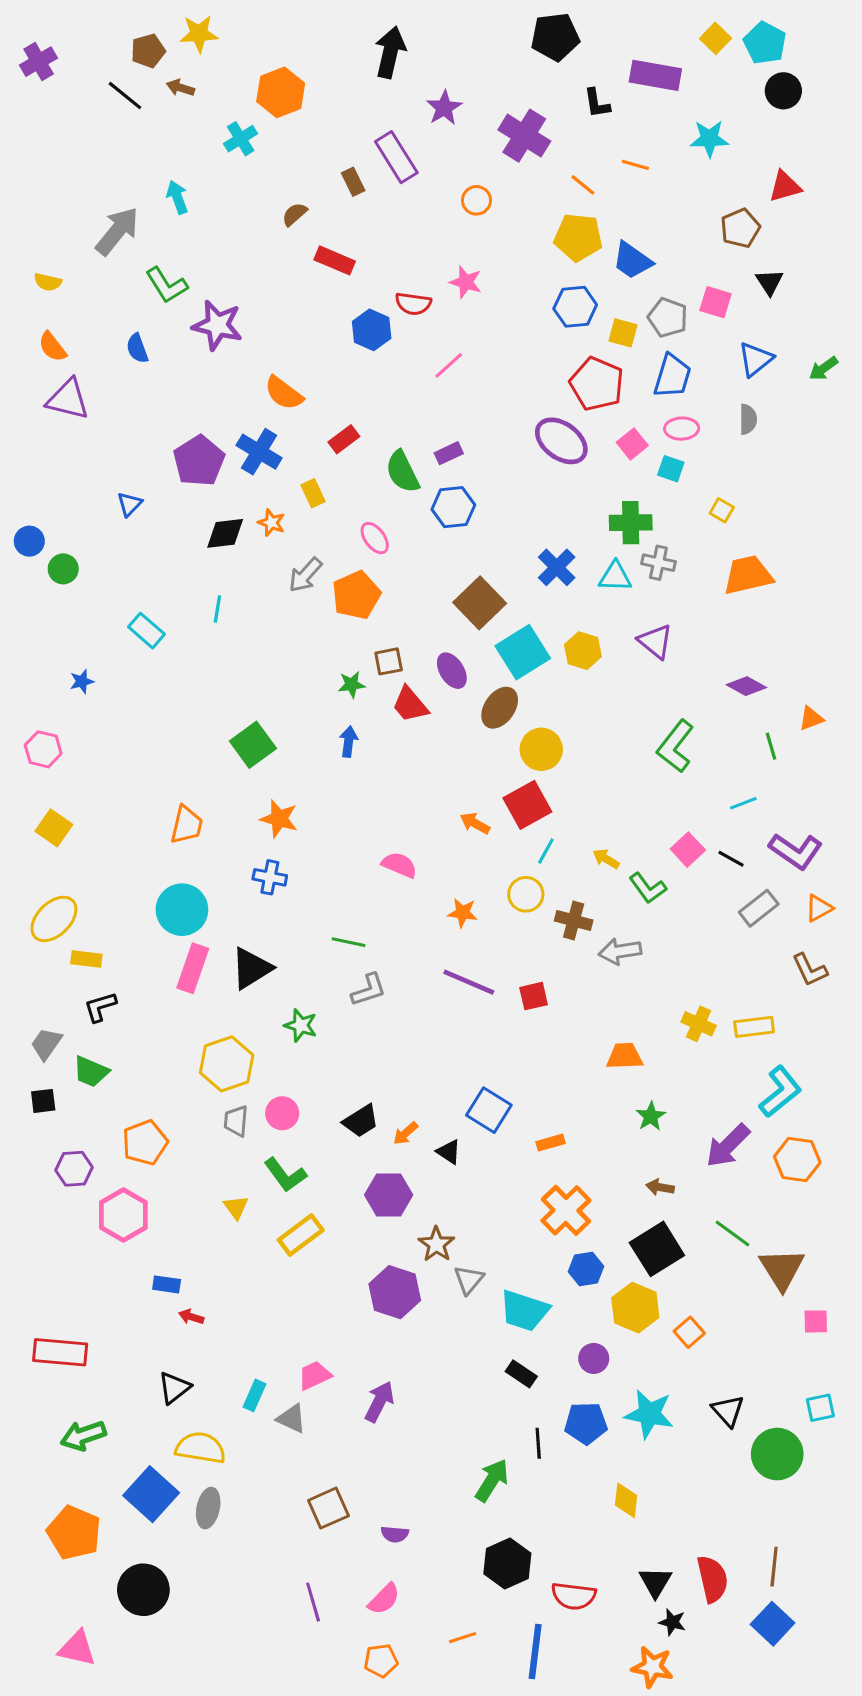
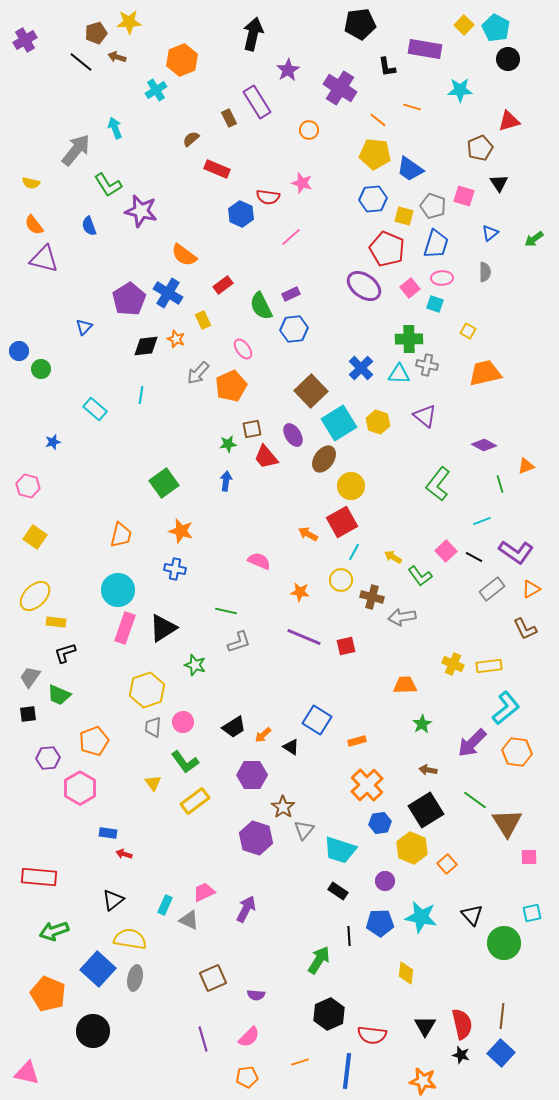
blue triangle: (756, 359) -> (490, 233), size x0.7
black star: (672, 1622) -> (461, 1055), moved
pink triangle: (77, 1648) -> (27, 1073), moved

